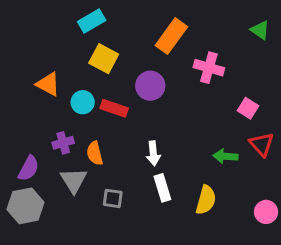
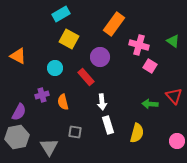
green triangle: (260, 30) -> (173, 41), moved
orange triangle: (48, 84) -> (18, 56), moved
red rectangle: (114, 108) -> (86, 77), moved, turned 30
pink square: (248, 108) -> (150, 66), moved
gray triangle: (74, 180) -> (49, 147), moved

